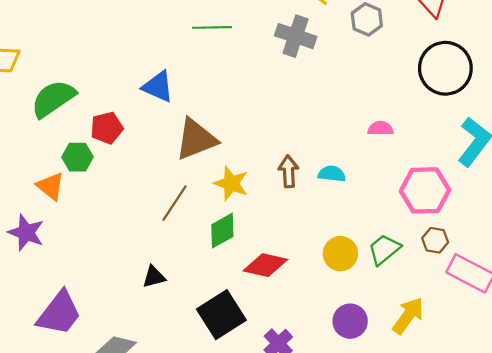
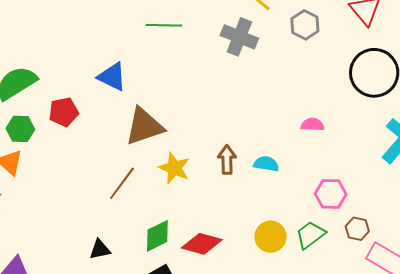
green hexagon: (77, 157) -> (20, 129), moved
pink hexagon: (425, 190) -> (331, 194), moved, size x0.7
green diamond: (222, 231) -> (157, 236), moved

